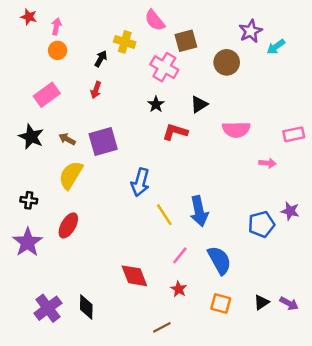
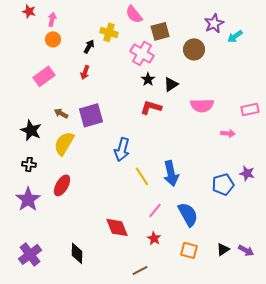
black star: (156, 104) -> (148, 79), moved
black star: (31, 137) -> (31, 130), moved
purple cross: (48, 308) -> (30, 254), moved

